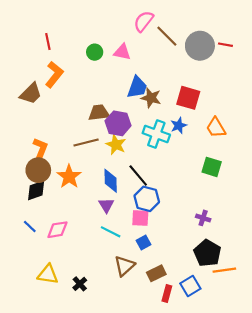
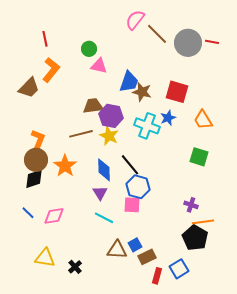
pink triangle: (122, 52) -> (99, 66), moved
blue square: (144, 242) -> (135, 245), moved
brown triangle: (124, 266) -> (117, 250), turned 45
orange line: (224, 270) -> (203, 222), moved

